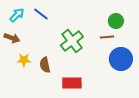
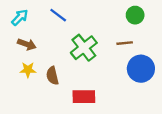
blue line: (41, 14) -> (58, 15), moved
green circle: (116, 21) -> (135, 15), moved
brown arrow: (12, 38) -> (27, 44), moved

